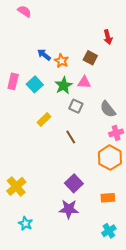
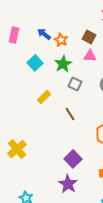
pink rectangle: (13, 81) -> (14, 35), moved
pink triangle: (84, 82) -> (90, 56), moved
yellow cross: (16, 186) -> (17, 149), moved
purple star: (69, 209) -> (68, 184), turned 30

